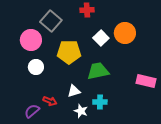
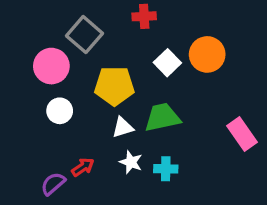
pink rectangle: (146, 81) -> (242, 134), turned 42
white triangle: (74, 91) -> (123, 127), moved
red arrow: (50, 101) -> (83, 167), turned -56
white star: (81, 111) -> (131, 162), moved

